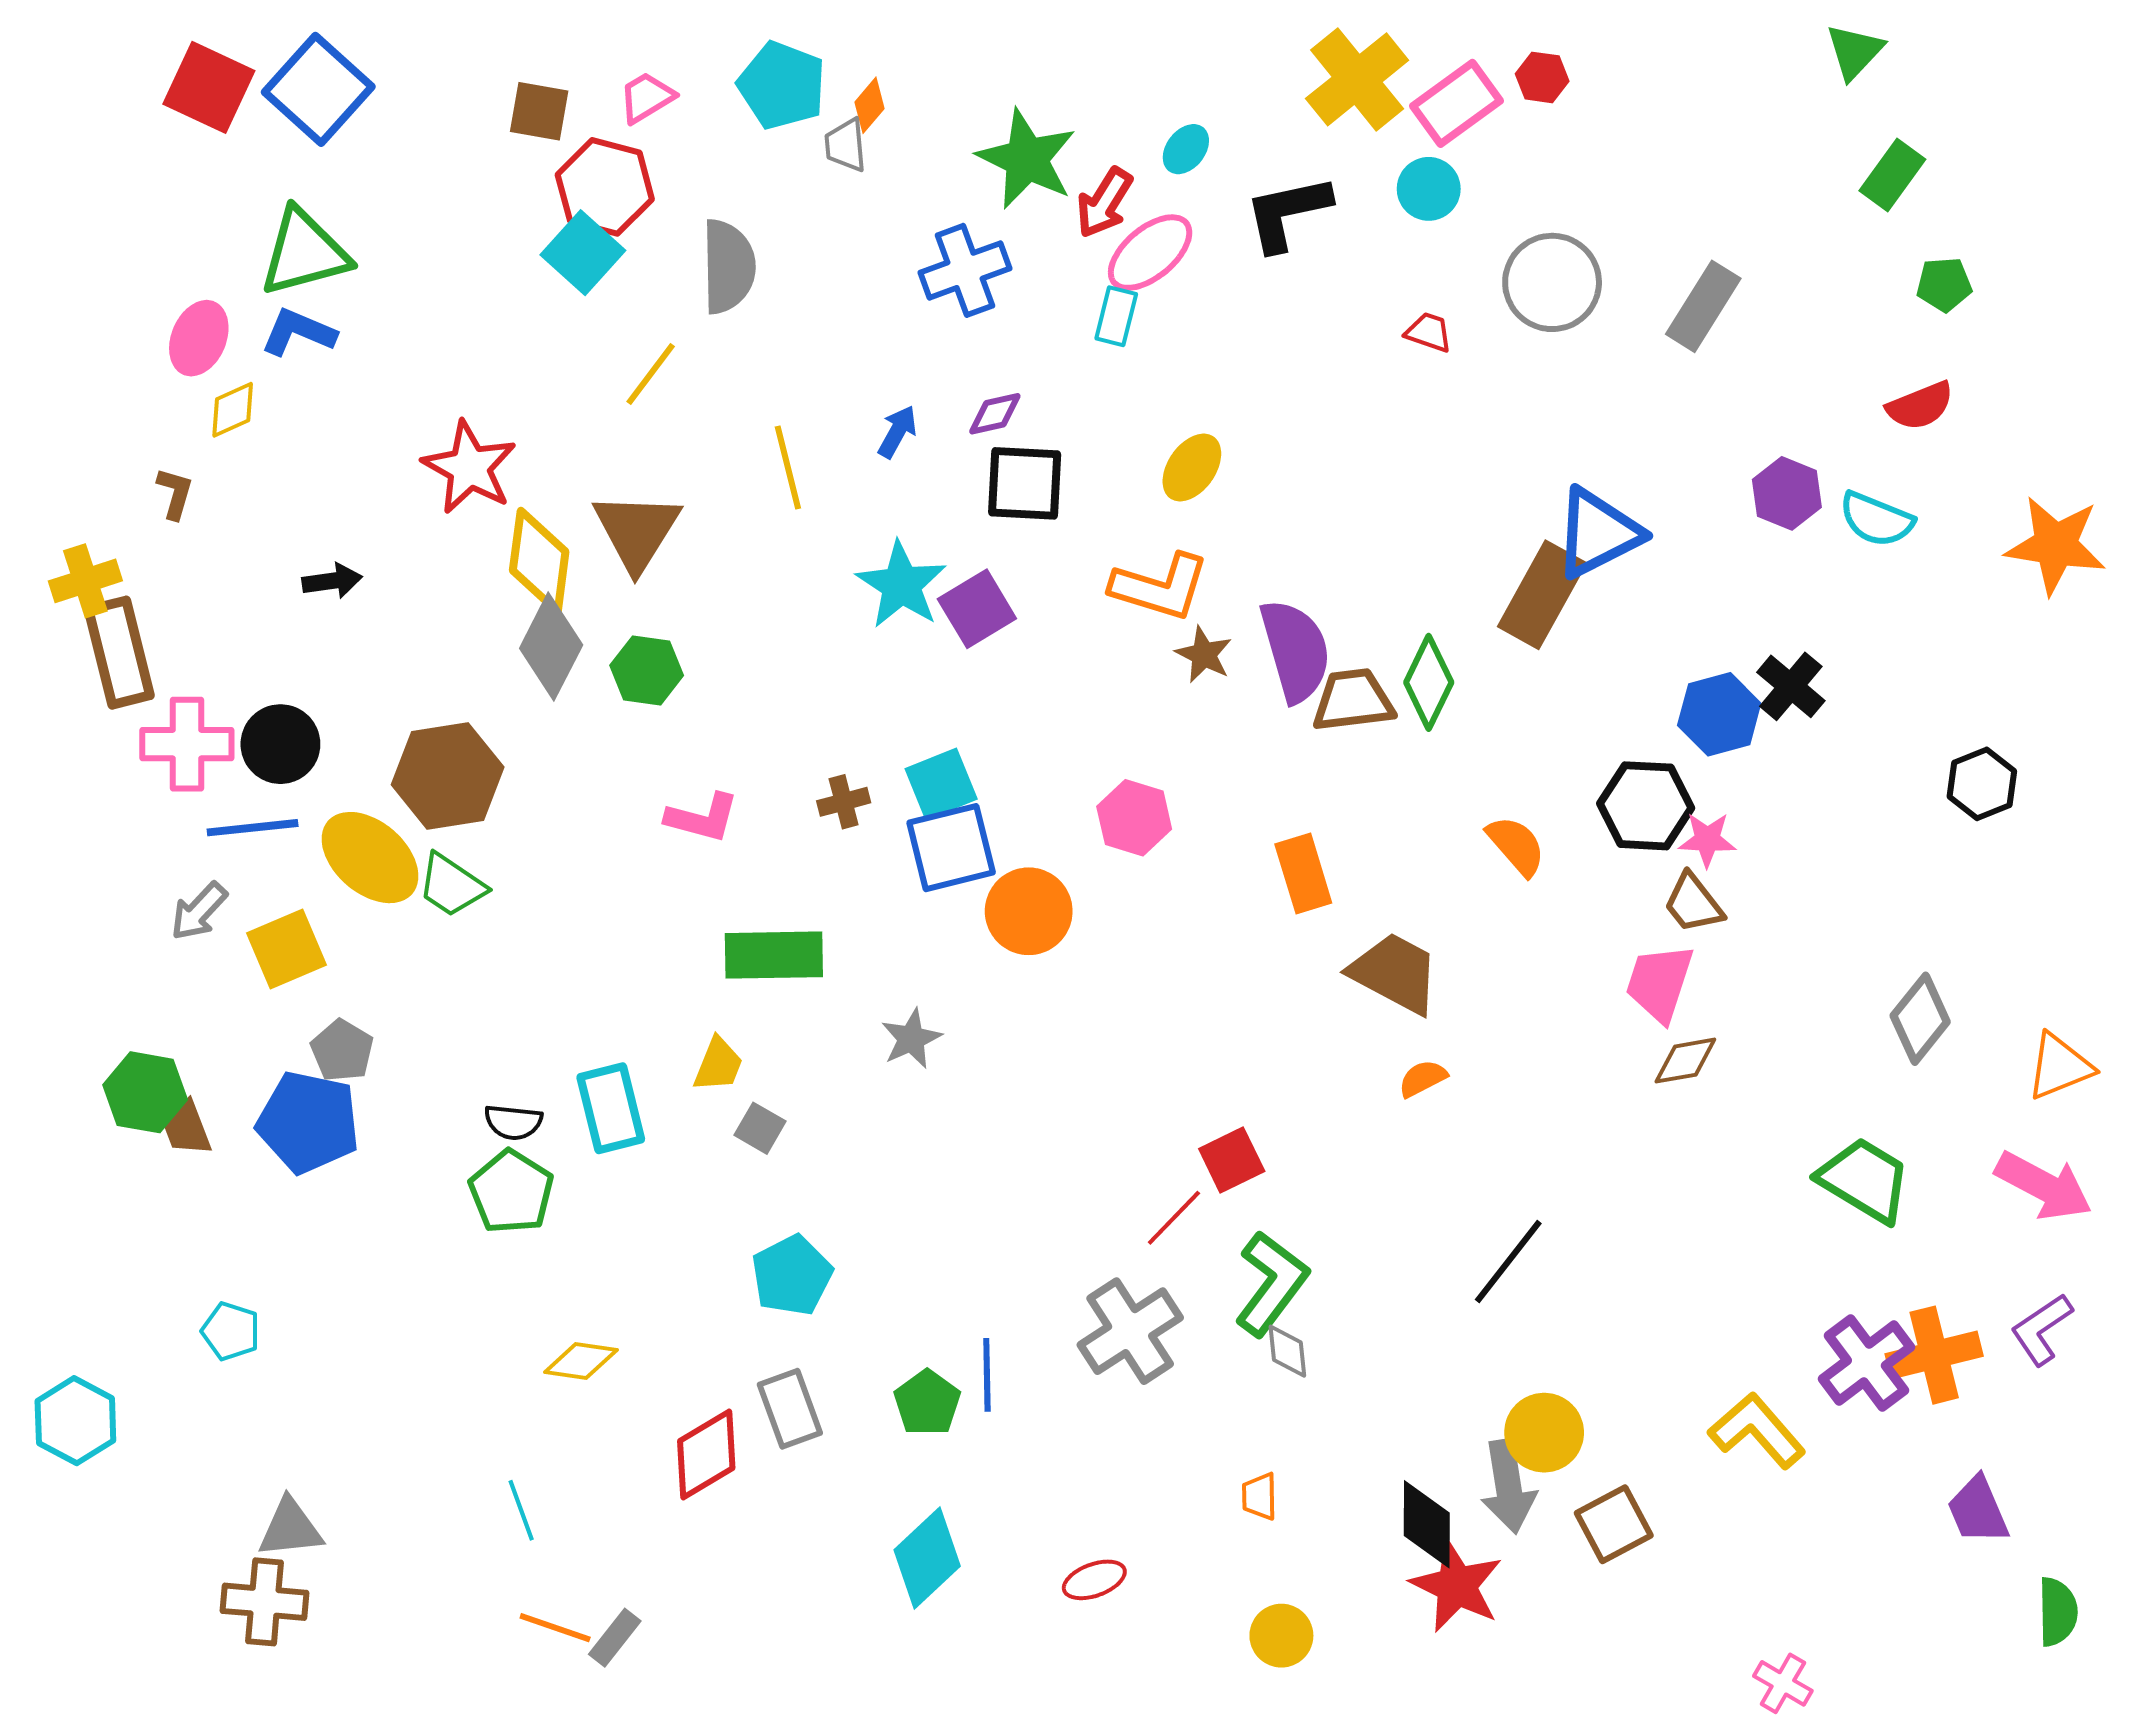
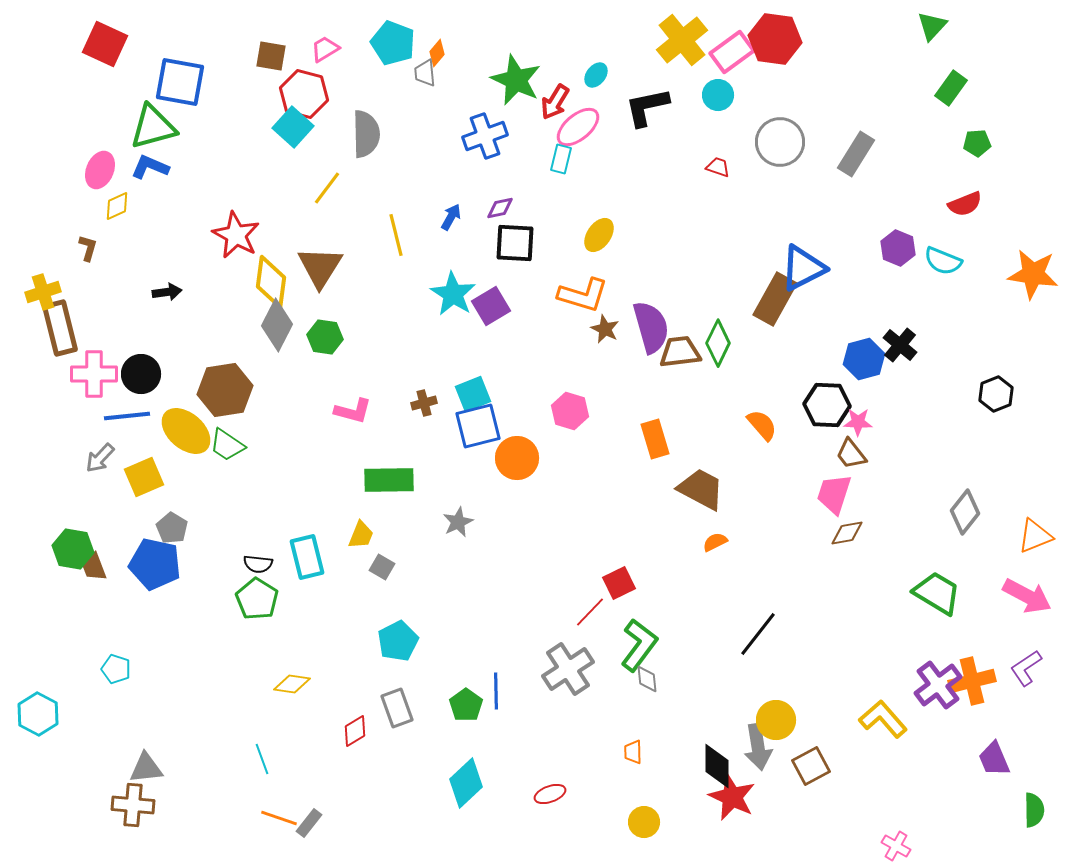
red hexagon: (1542, 77) -> (775, 39), size x2.0
blue square: (318, 89) -> (180, 82), moved, turned -32
red diamond: (706, 1455) -> (355, 731), size x0.7

